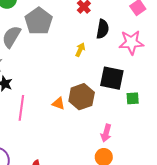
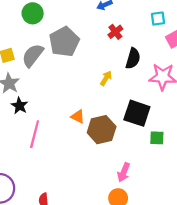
orange triangle: (58, 103) -> (78, 117), moved

